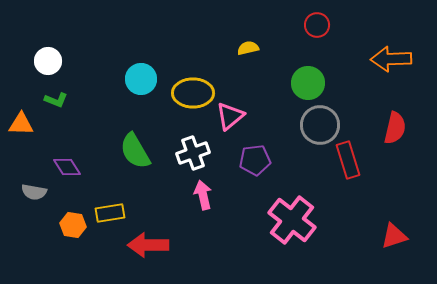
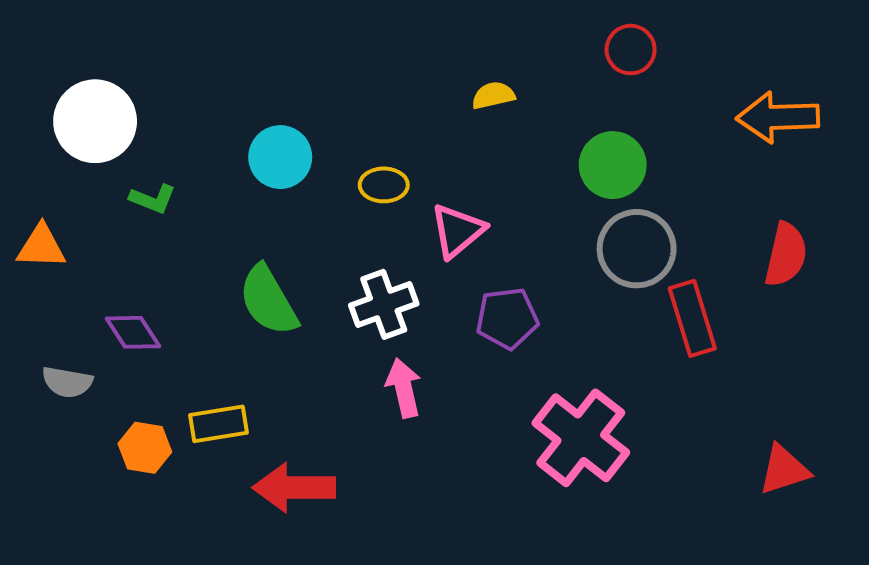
white circle: (48, 61) -> (95, 121), size x1.5
yellow ellipse: (193, 93) -> (384, 185), size x0.6
green L-shape: (56, 100) -> (153, 199), moved

